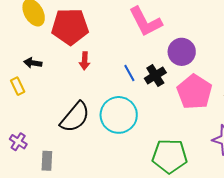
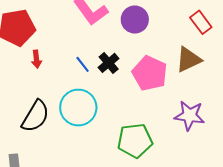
purple circle: (182, 52) -> (135, 20), moved

